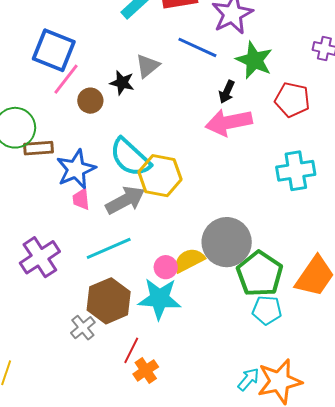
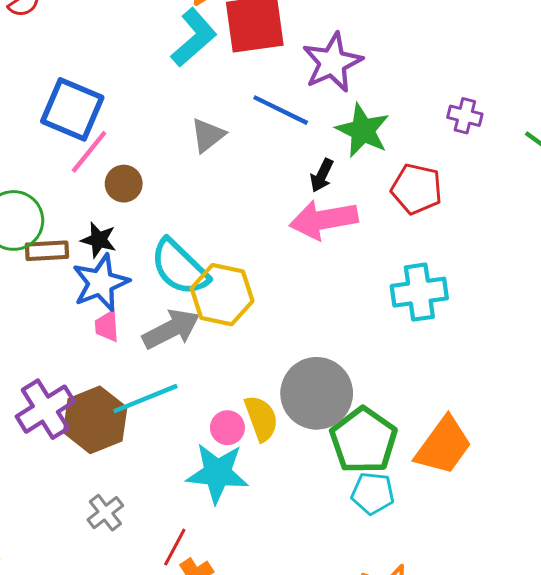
black star: (122, 83) -> (99, 240), moved
yellow semicircle: (189, 260) -> (261, 418), turned 96
brown hexagon: (109, 301) -> (95, 420), moved

